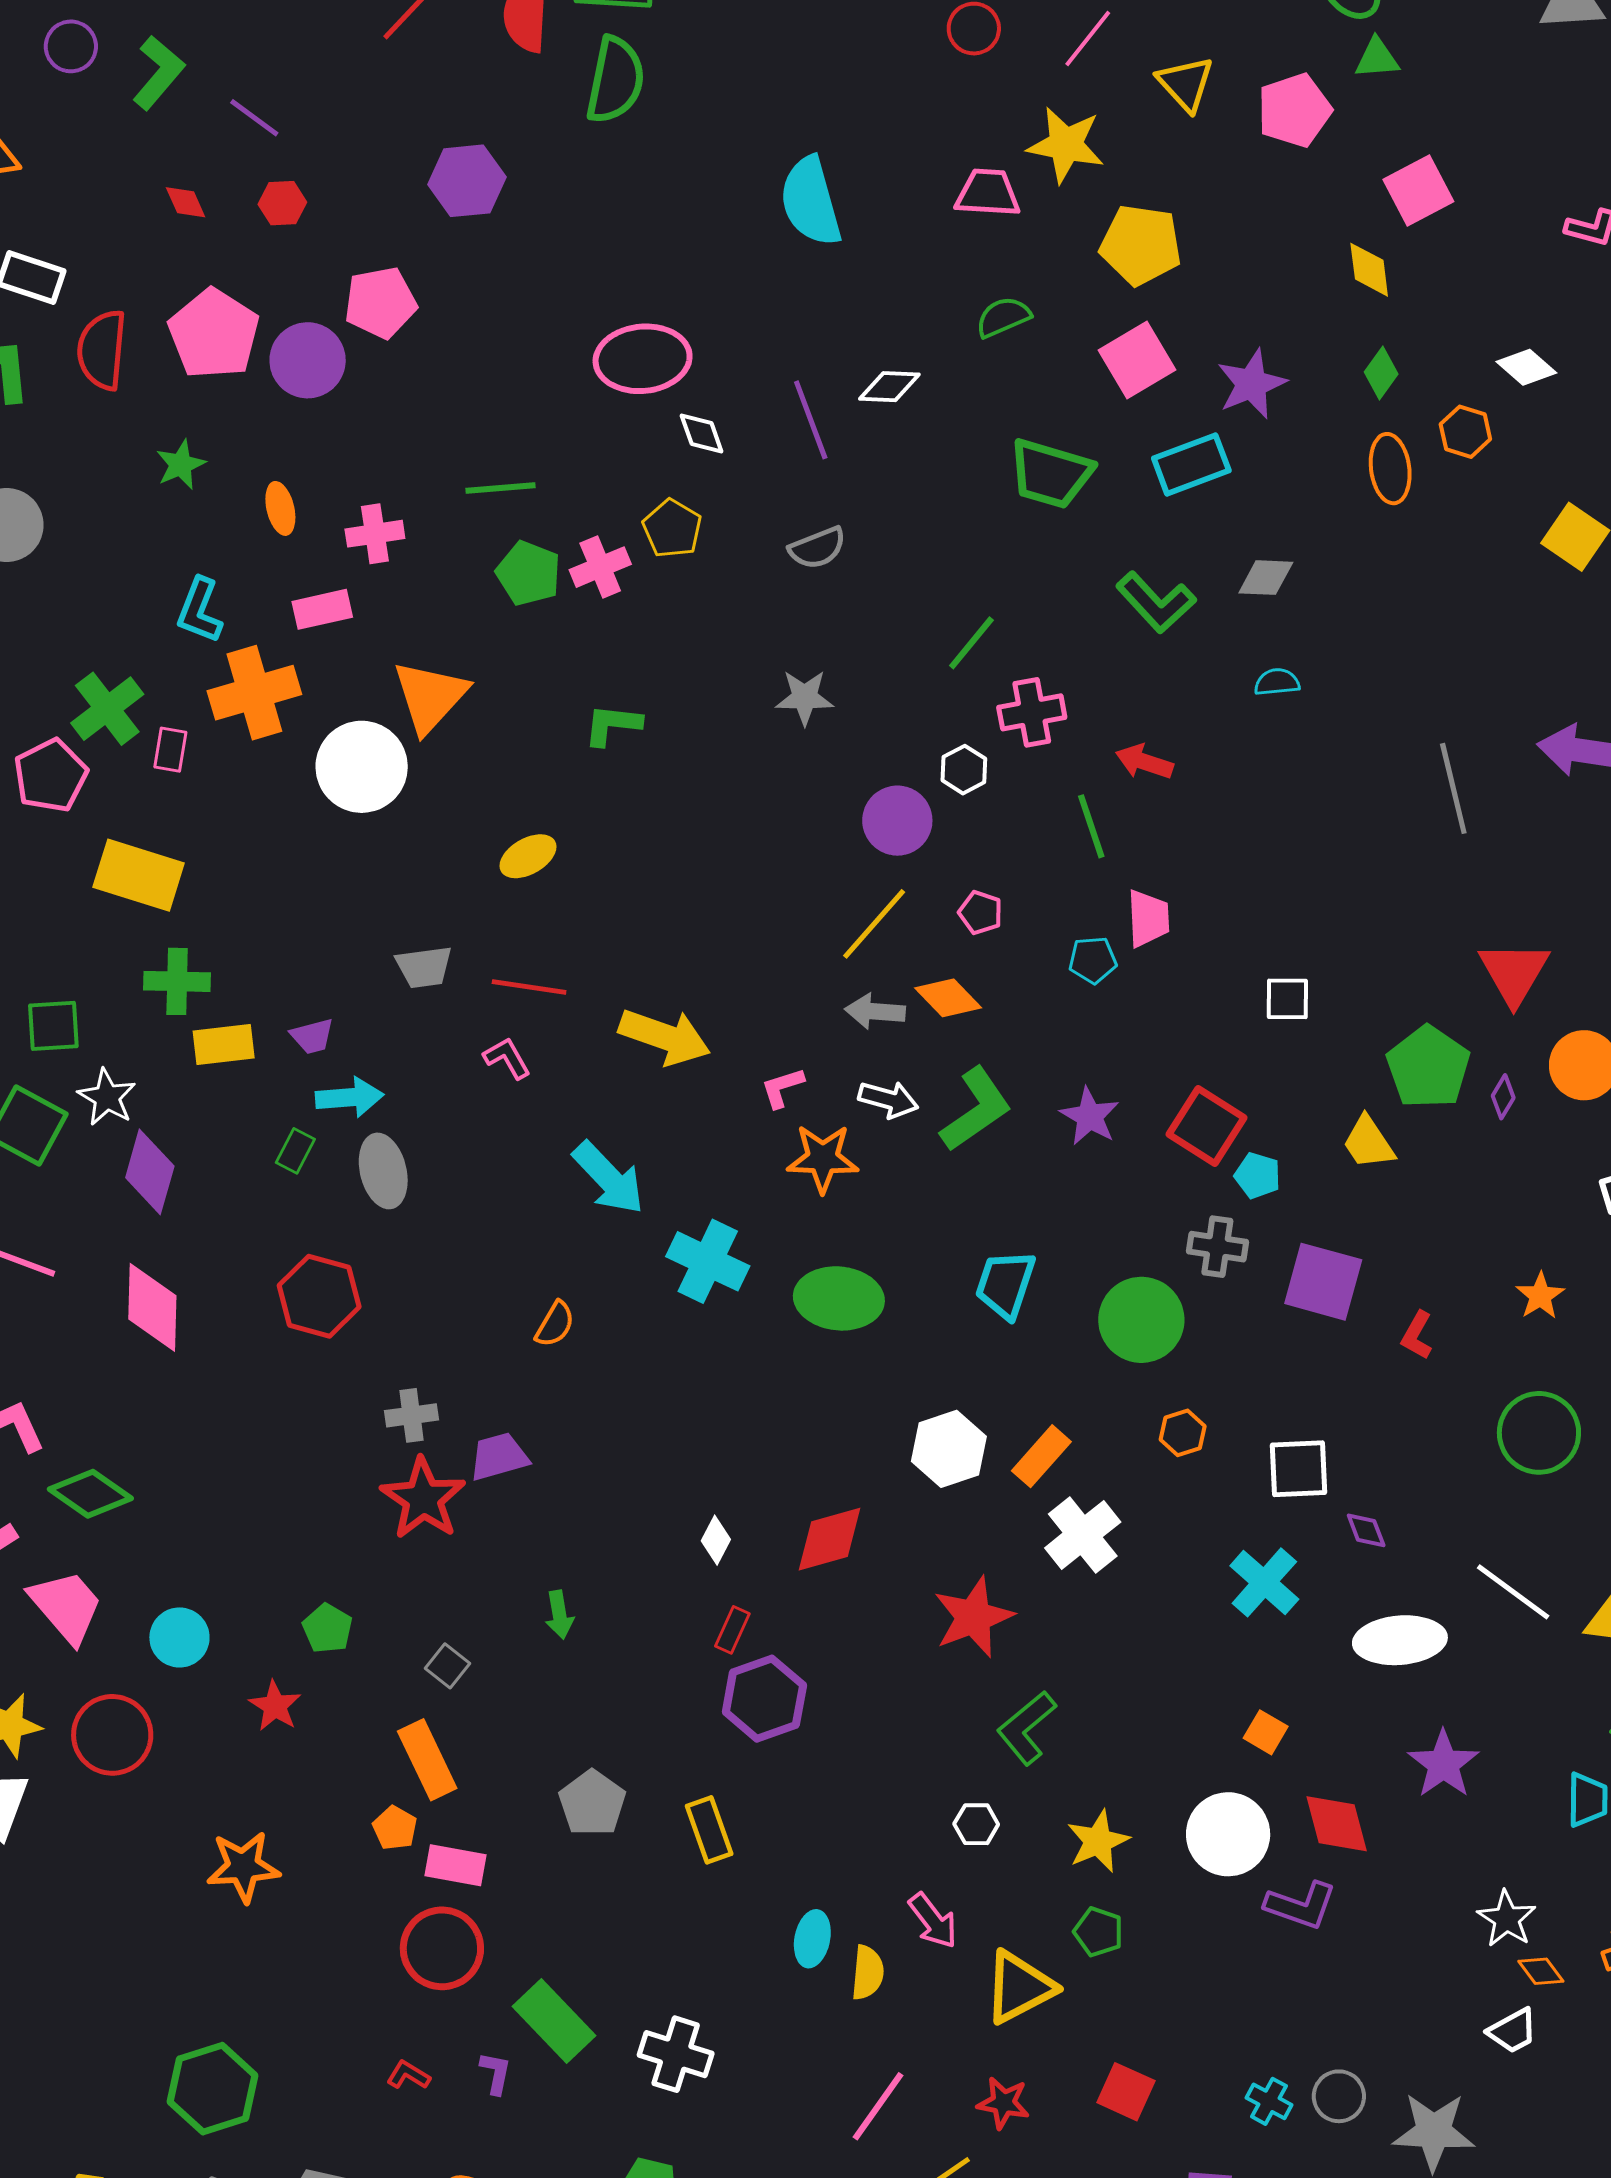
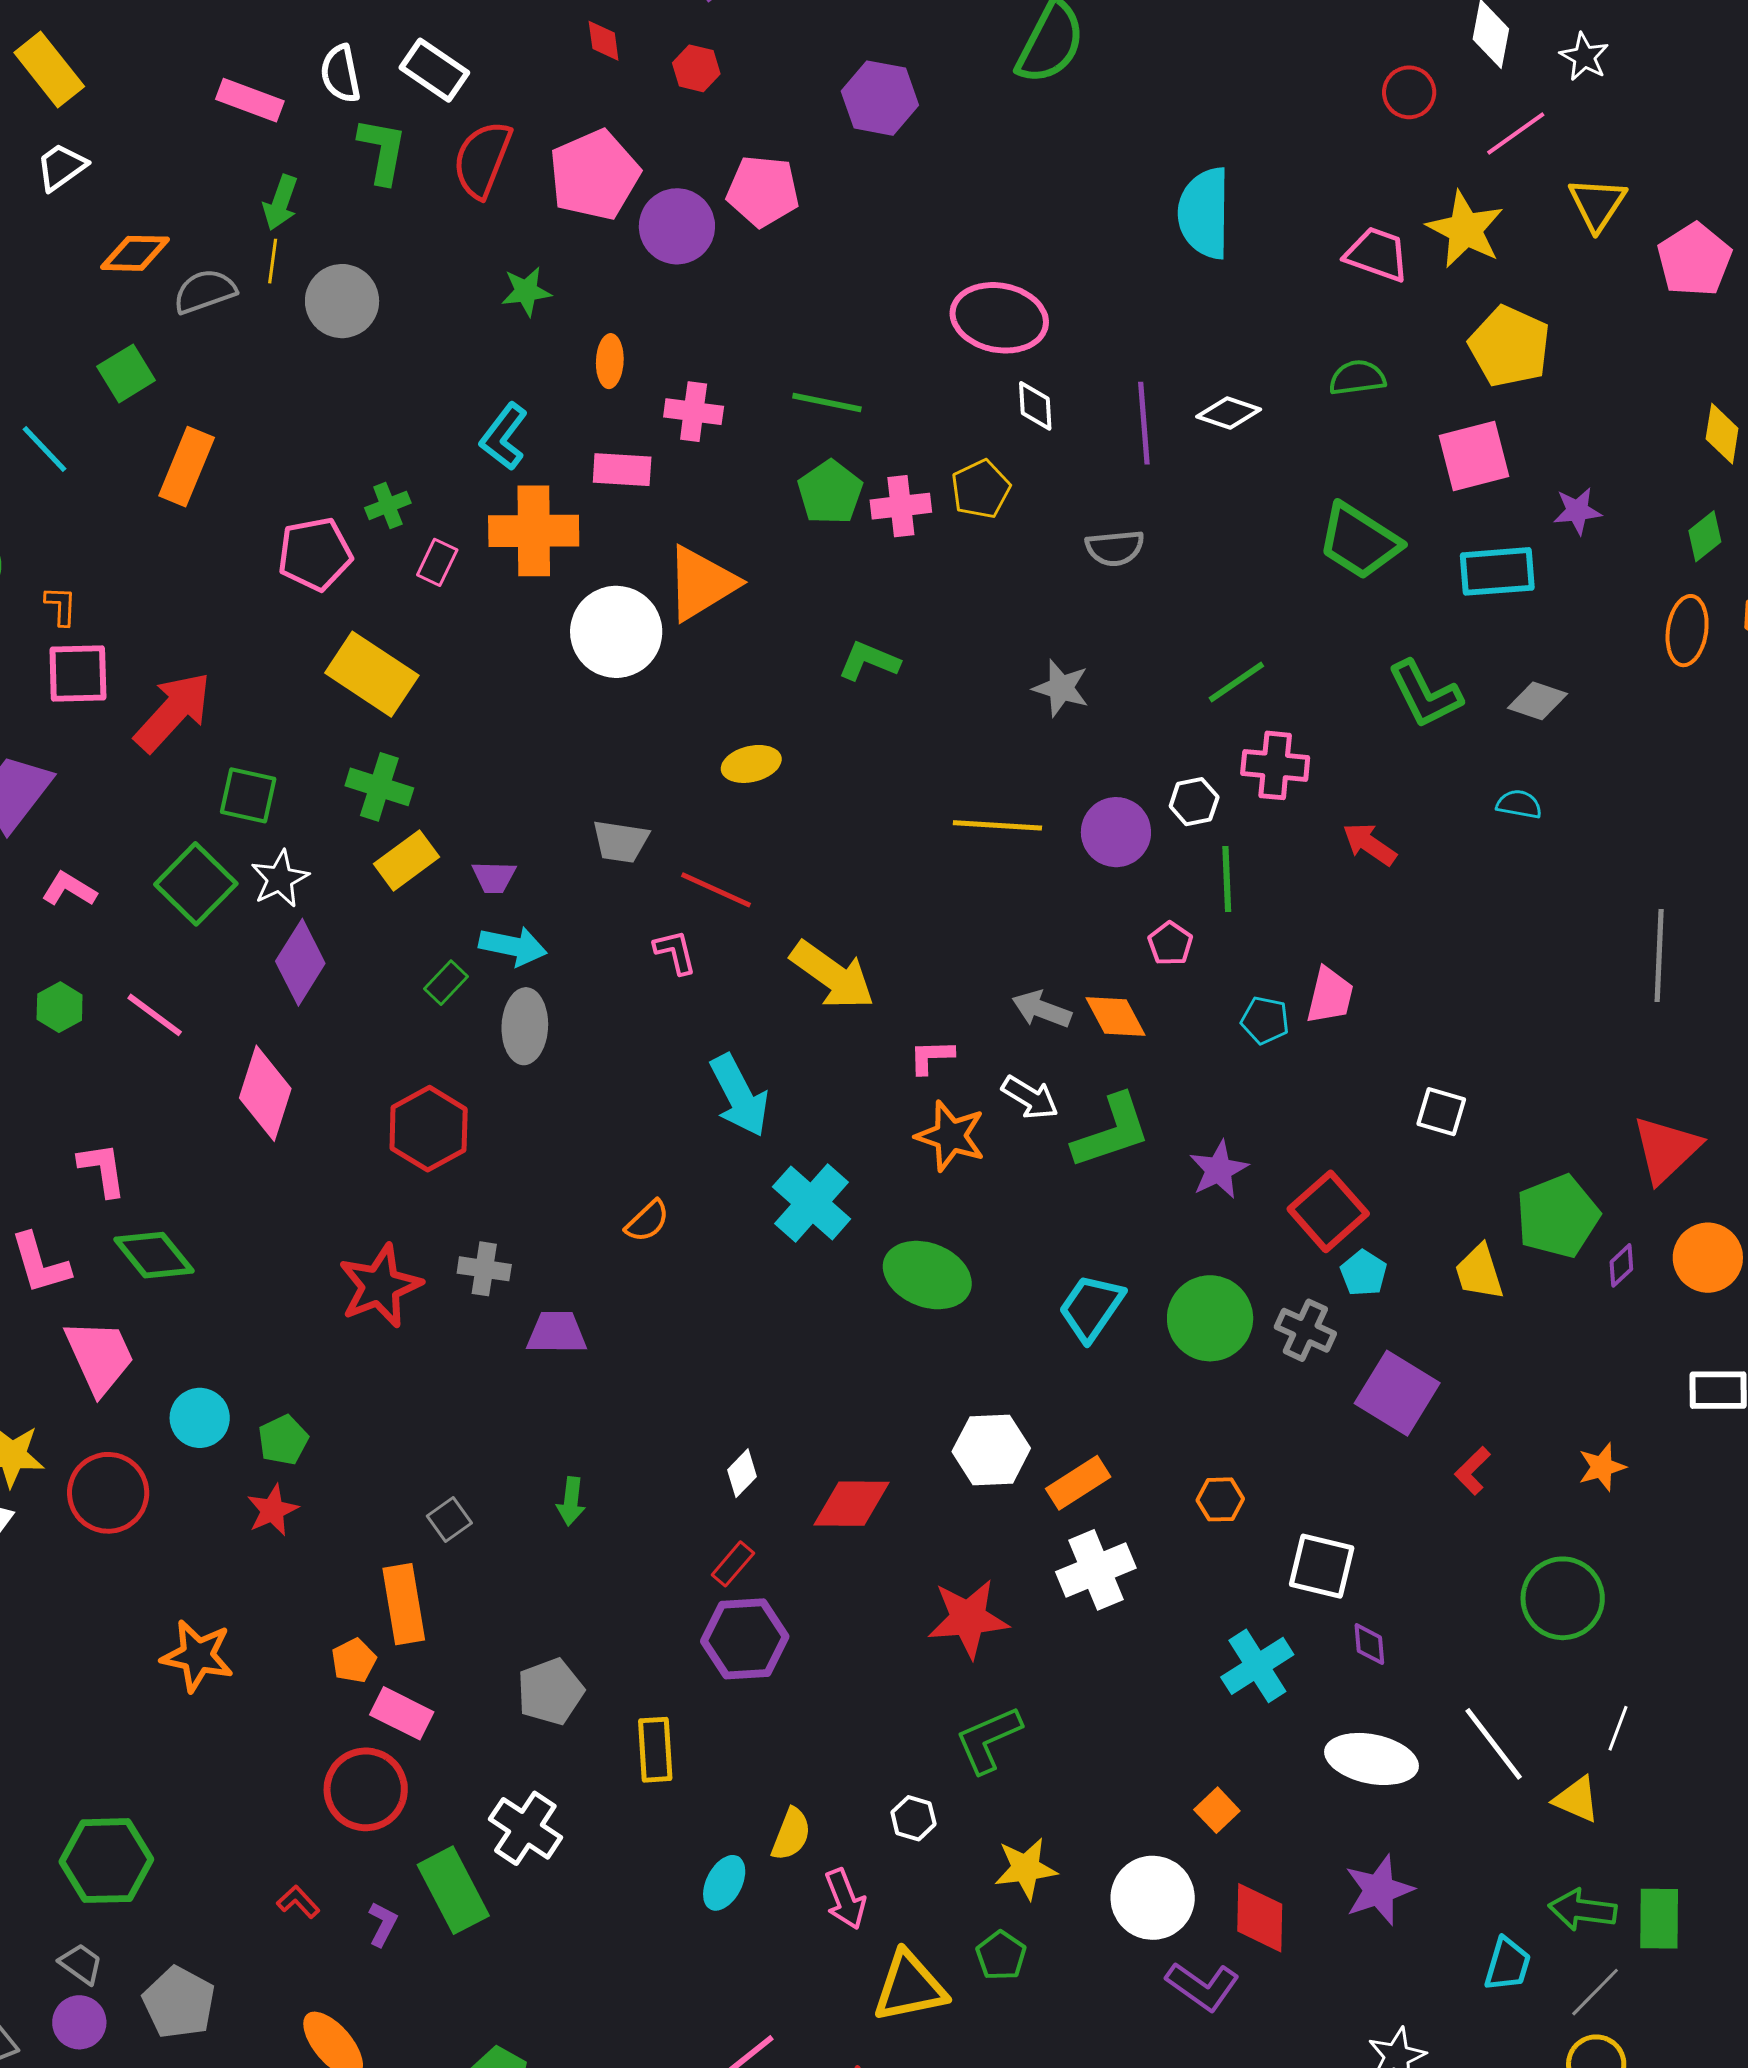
pink pentagon: (1294, 110) -> (1694, 260), turned -30
purple star: (1252, 384) -> (1577, 511), size x0.7
green cross: (107, 709) -> (388, 505), size x0.6
green line: (1091, 826) -> (1227, 879), moved
yellow line: (874, 924) -> (997, 825), moved, turned 36
yellow rectangle: (224, 1044) -> (407, 860), turned -46
green circle: (1141, 1320) -> (1210, 1318), moved
red star: (423, 1499) -> (380, 1286), moved
green pentagon: (327, 1628) -> (283, 1440), moved
yellow semicircle: (868, 1973) -> (791, 1834), moved
white cross: (676, 2054) -> (525, 1828), moved

